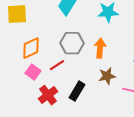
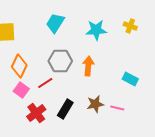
orange diamond: (31, 48) -> (19, 66), turned -40
brown star: (107, 76) -> (95, 104), moved

